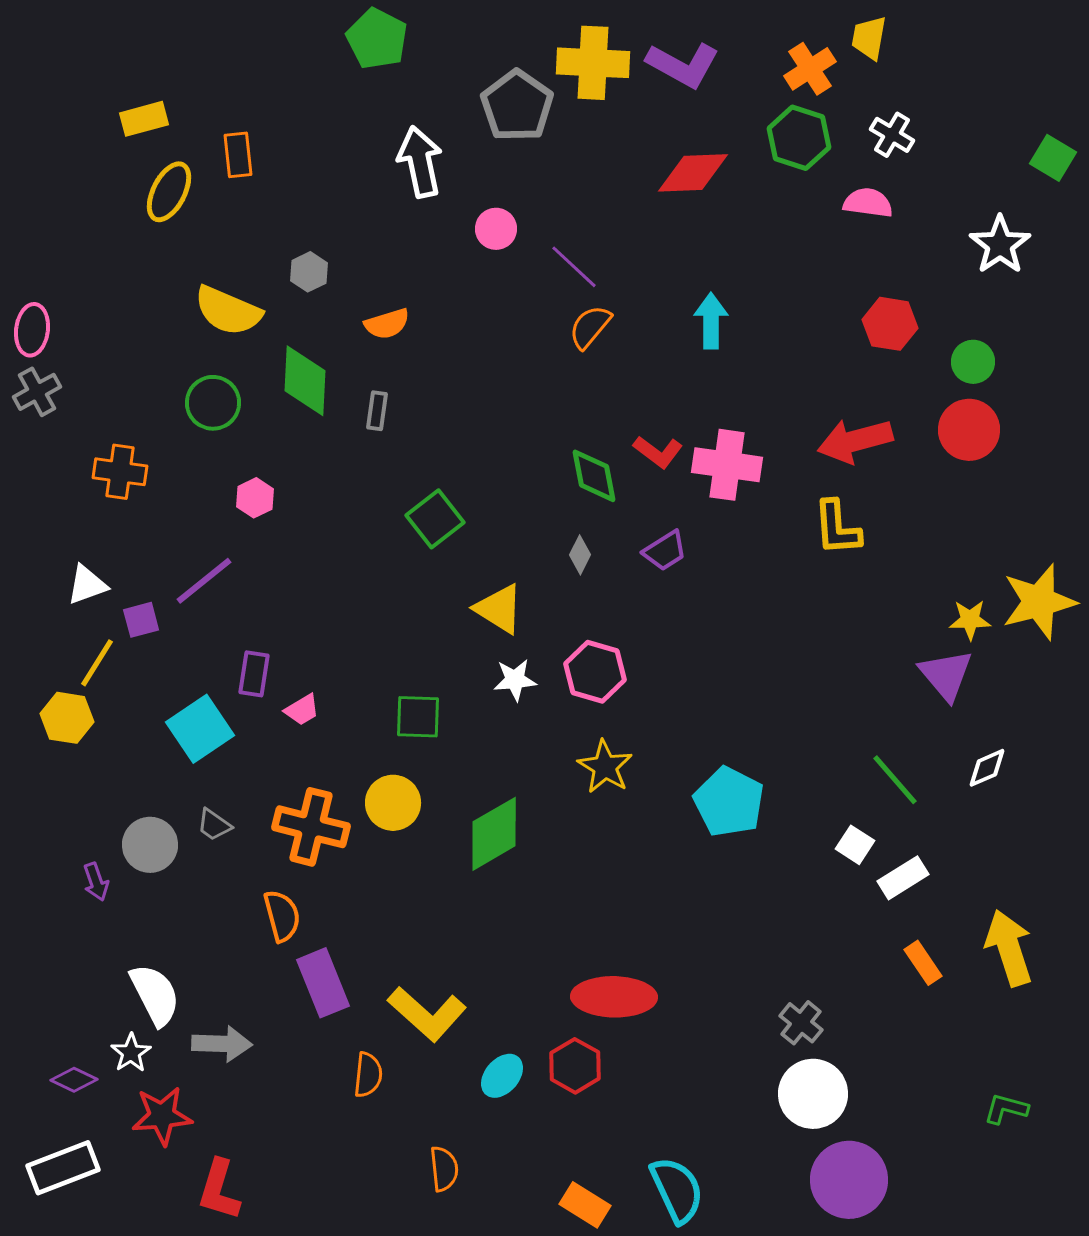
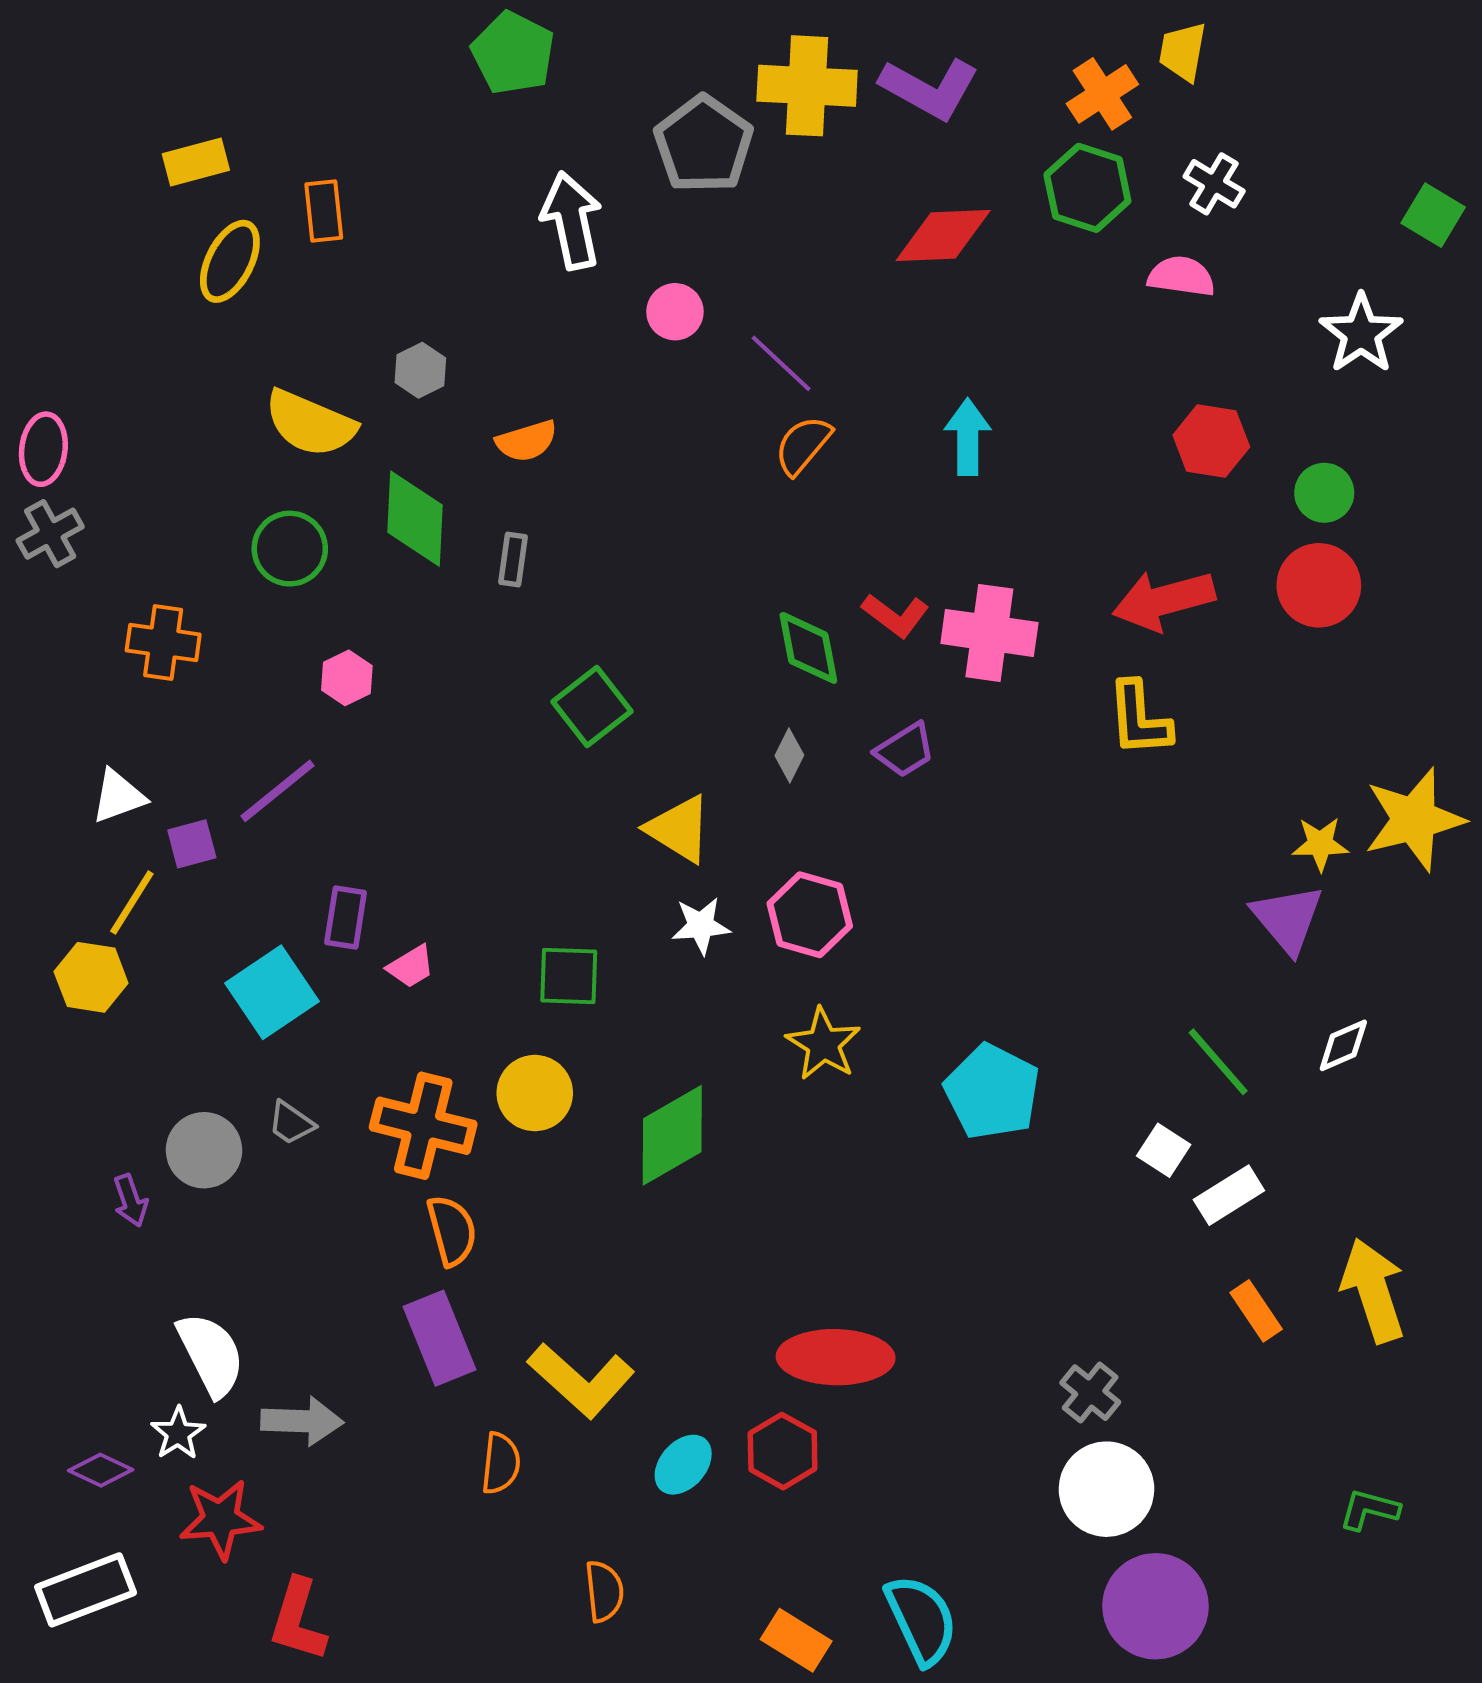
orange semicircle: (282, 916) -> (452, 1231), moved

